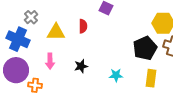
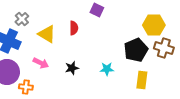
yellow triangle: (56, 32) -> (47, 34), turned 30
pink arrow: (50, 61) -> (41, 63), turned -63
cyan star: (116, 75) -> (107, 69), moved

